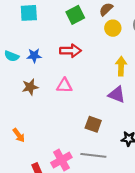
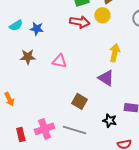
yellow circle: (113, 28) -> (102, 15), moved
red arrow: (70, 51) -> (80, 22), moved
cyan semicircle: (12, 56) -> (16, 25), turned -64

